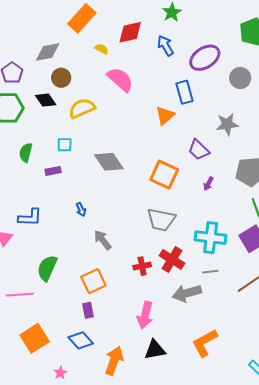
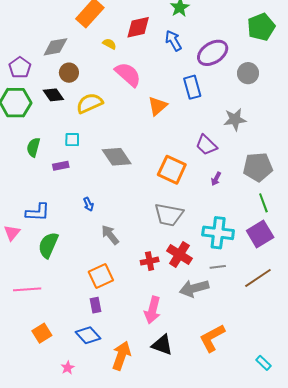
orange triangle: (165, 116) -> (158, 106), moved
green semicircle: (47, 268) -> (48, 245), moved
orange square: (35, 338) -> (42, 333), size x0.7
black triangle: (155, 350) -> (162, 345), turned 30

